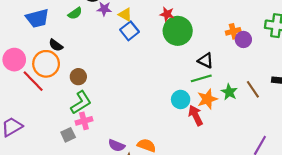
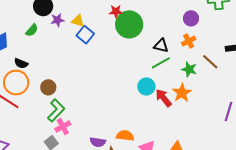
orange cross: (233, 31) -> (189, 41), moved
orange star: (207, 99) -> (182, 93), moved

